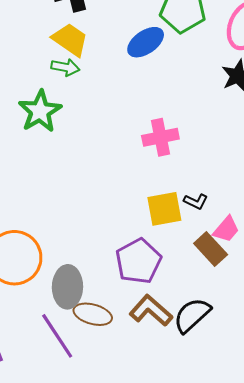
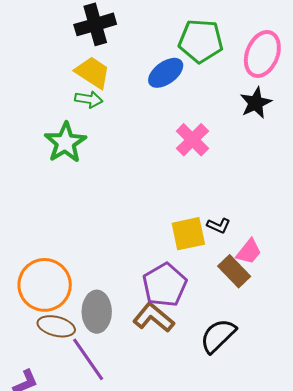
pink cross: (160, 137) -> (192, 140), moved, turned -32
brown L-shape: (151, 311) -> (154, 318), moved
brown ellipse: (93, 314) -> (56, 326), moved

